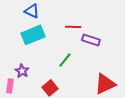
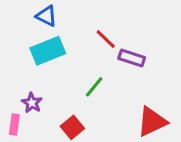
red line: (73, 27) -> (106, 39), turned 42

